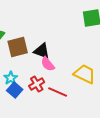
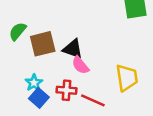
yellow trapezoid: (85, 74) -> (127, 78), turned 55
red cross: (37, 84) -> (67, 90), turned 35

